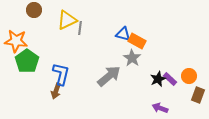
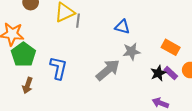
orange rectangle: (137, 41) -> (171, 47), moved
gray star: (132, 58) -> (132, 51), turned 30
brown arrow: (56, 91) -> (28, 85), moved

